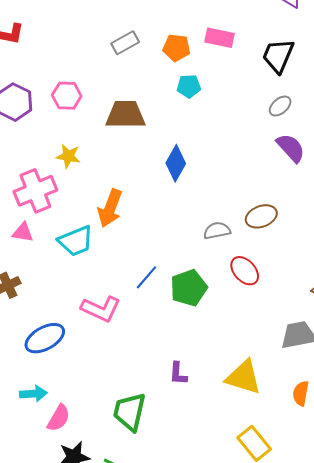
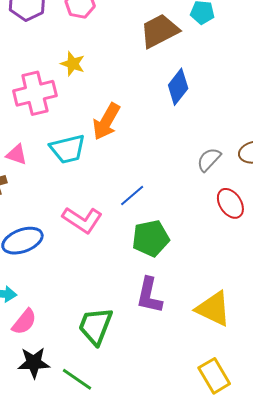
brown trapezoid: (125, 115) -> (159, 31), moved, turned -36
gray semicircle: (217, 231) -> (209, 160), turned -44
pink triangle: (23, 232) -> (17, 155), moved
green pentagon: (189, 288) -> (151, 238), moved
purple L-shape: (178, 374) -> (149, 295), size x1.5

